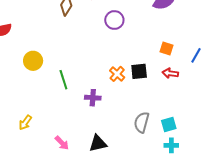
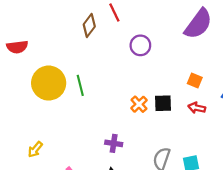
yellow circle: (33, 61) -> (49, 83), size x1.6
green line: (63, 80) -> (80, 85), moved
purple cross: (93, 98) -> (114, 143), moved

